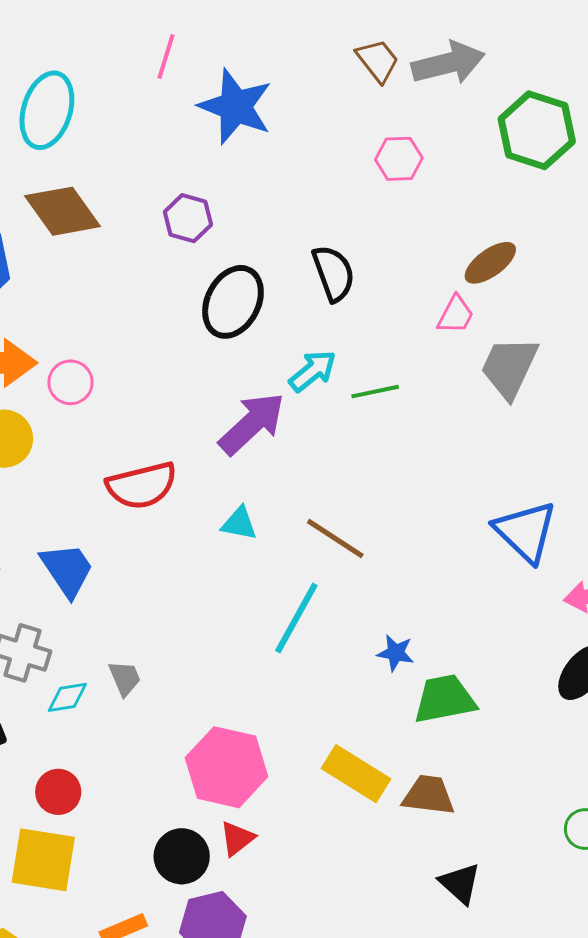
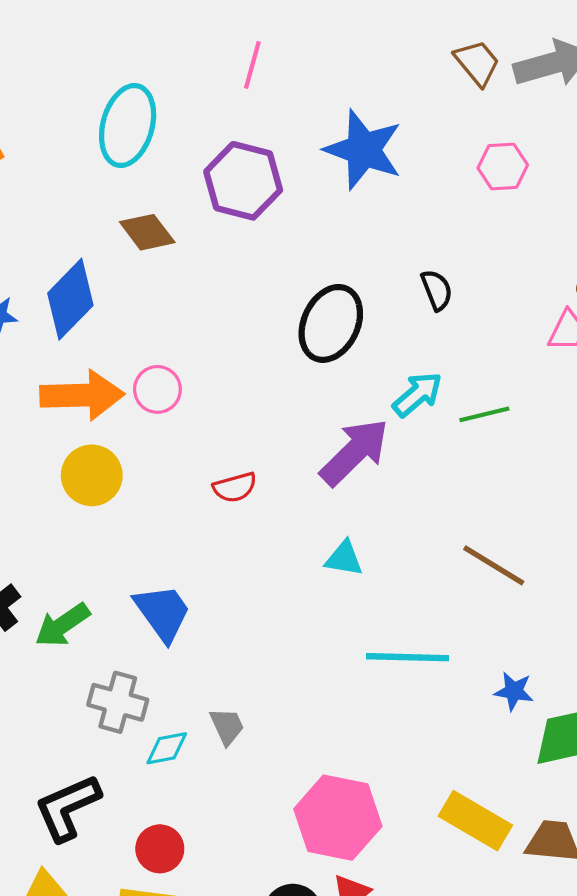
blue star: (236, 107) -> (363, 150), moved
brown diamond: (63, 211) -> (147, 232), size x0.7
purple hexagon: (188, 218) -> (243, 181), moved, size x1.5
black semicircle: (334, 273) -> (437, 290), size x0.7
pink circle: (70, 382) -> (157, 389), moved
red semicircle: (142, 485) -> (235, 487), moved, size x0.6
brown line: (335, 539) -> (494, 565), moved
cyan line: (296, 618) -> (407, 657), turned 64

